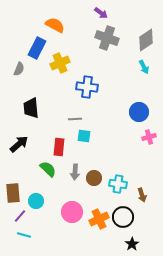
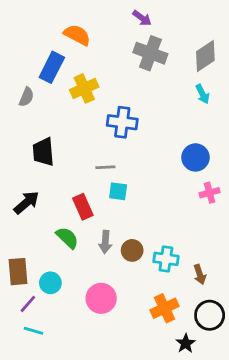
red rectangle: (59, 147) -> (83, 207), turned -30
black circle: (123, 217) -> (210, 315), moved
orange cross: (99, 219) -> (165, 308), moved

